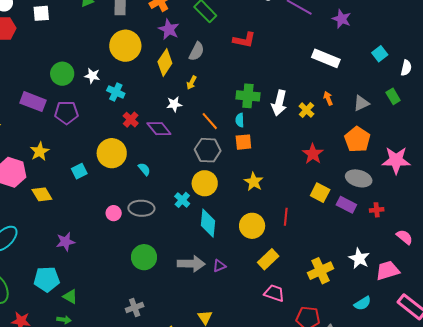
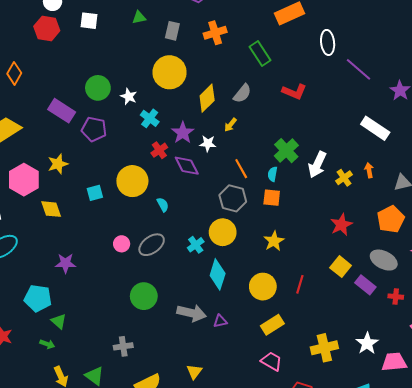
purple star: (169, 29) -> (183, 133), moved
green cross: (248, 96) -> (286, 151), turned 30
gray ellipse: (141, 208) -> (152, 245), turned -50

